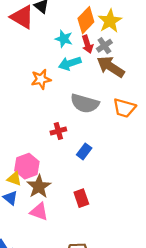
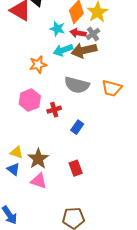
red arrow: (87, 44) -> (78, 33), turned 119
brown arrow: (111, 67) -> (84, 50), moved, turned -45
pink hexagon: (27, 166) -> (30, 100), moved

